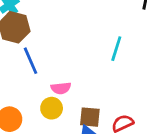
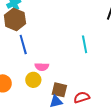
cyan line: (116, 49) -> (85, 44), turned -36

